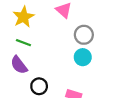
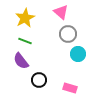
gray circle: (84, 35) -> (68, 34), moved

